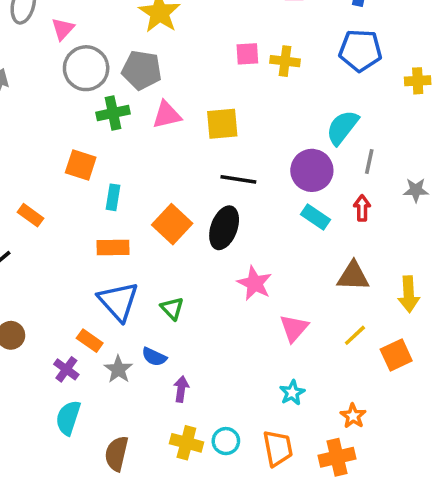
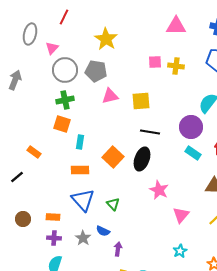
green cross: (113, 113) -> (65, 100), moved
orange rectangle: (90, 341) -> (53, 217), moved, turned -32
purple cross: (66, 369) -> (54, 238), turned -32

